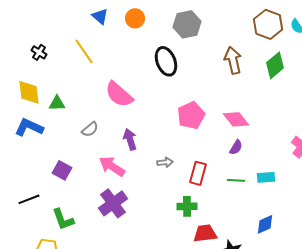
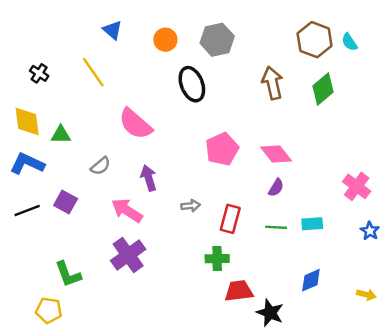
orange circle: (135, 18) -> (165, 40), moved
purple square: (62, 170) -> (66, 202), moved
black line: (29, 199) -> (27, 210), moved

